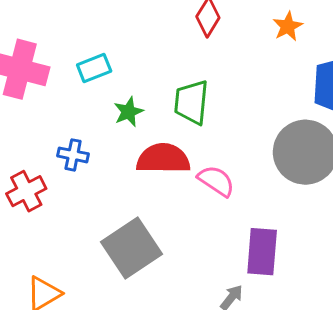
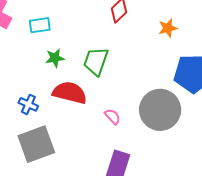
blue cross: (73, 155) -> (28, 104), moved
pink semicircle: (216, 181) -> (112, 117), moved, size x0.7

